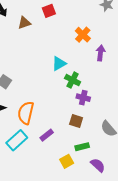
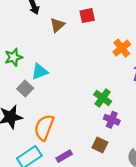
brown triangle: (24, 23) -> (57, 25), turned -32
cyan triangle: (59, 64) -> (40, 72), moved

